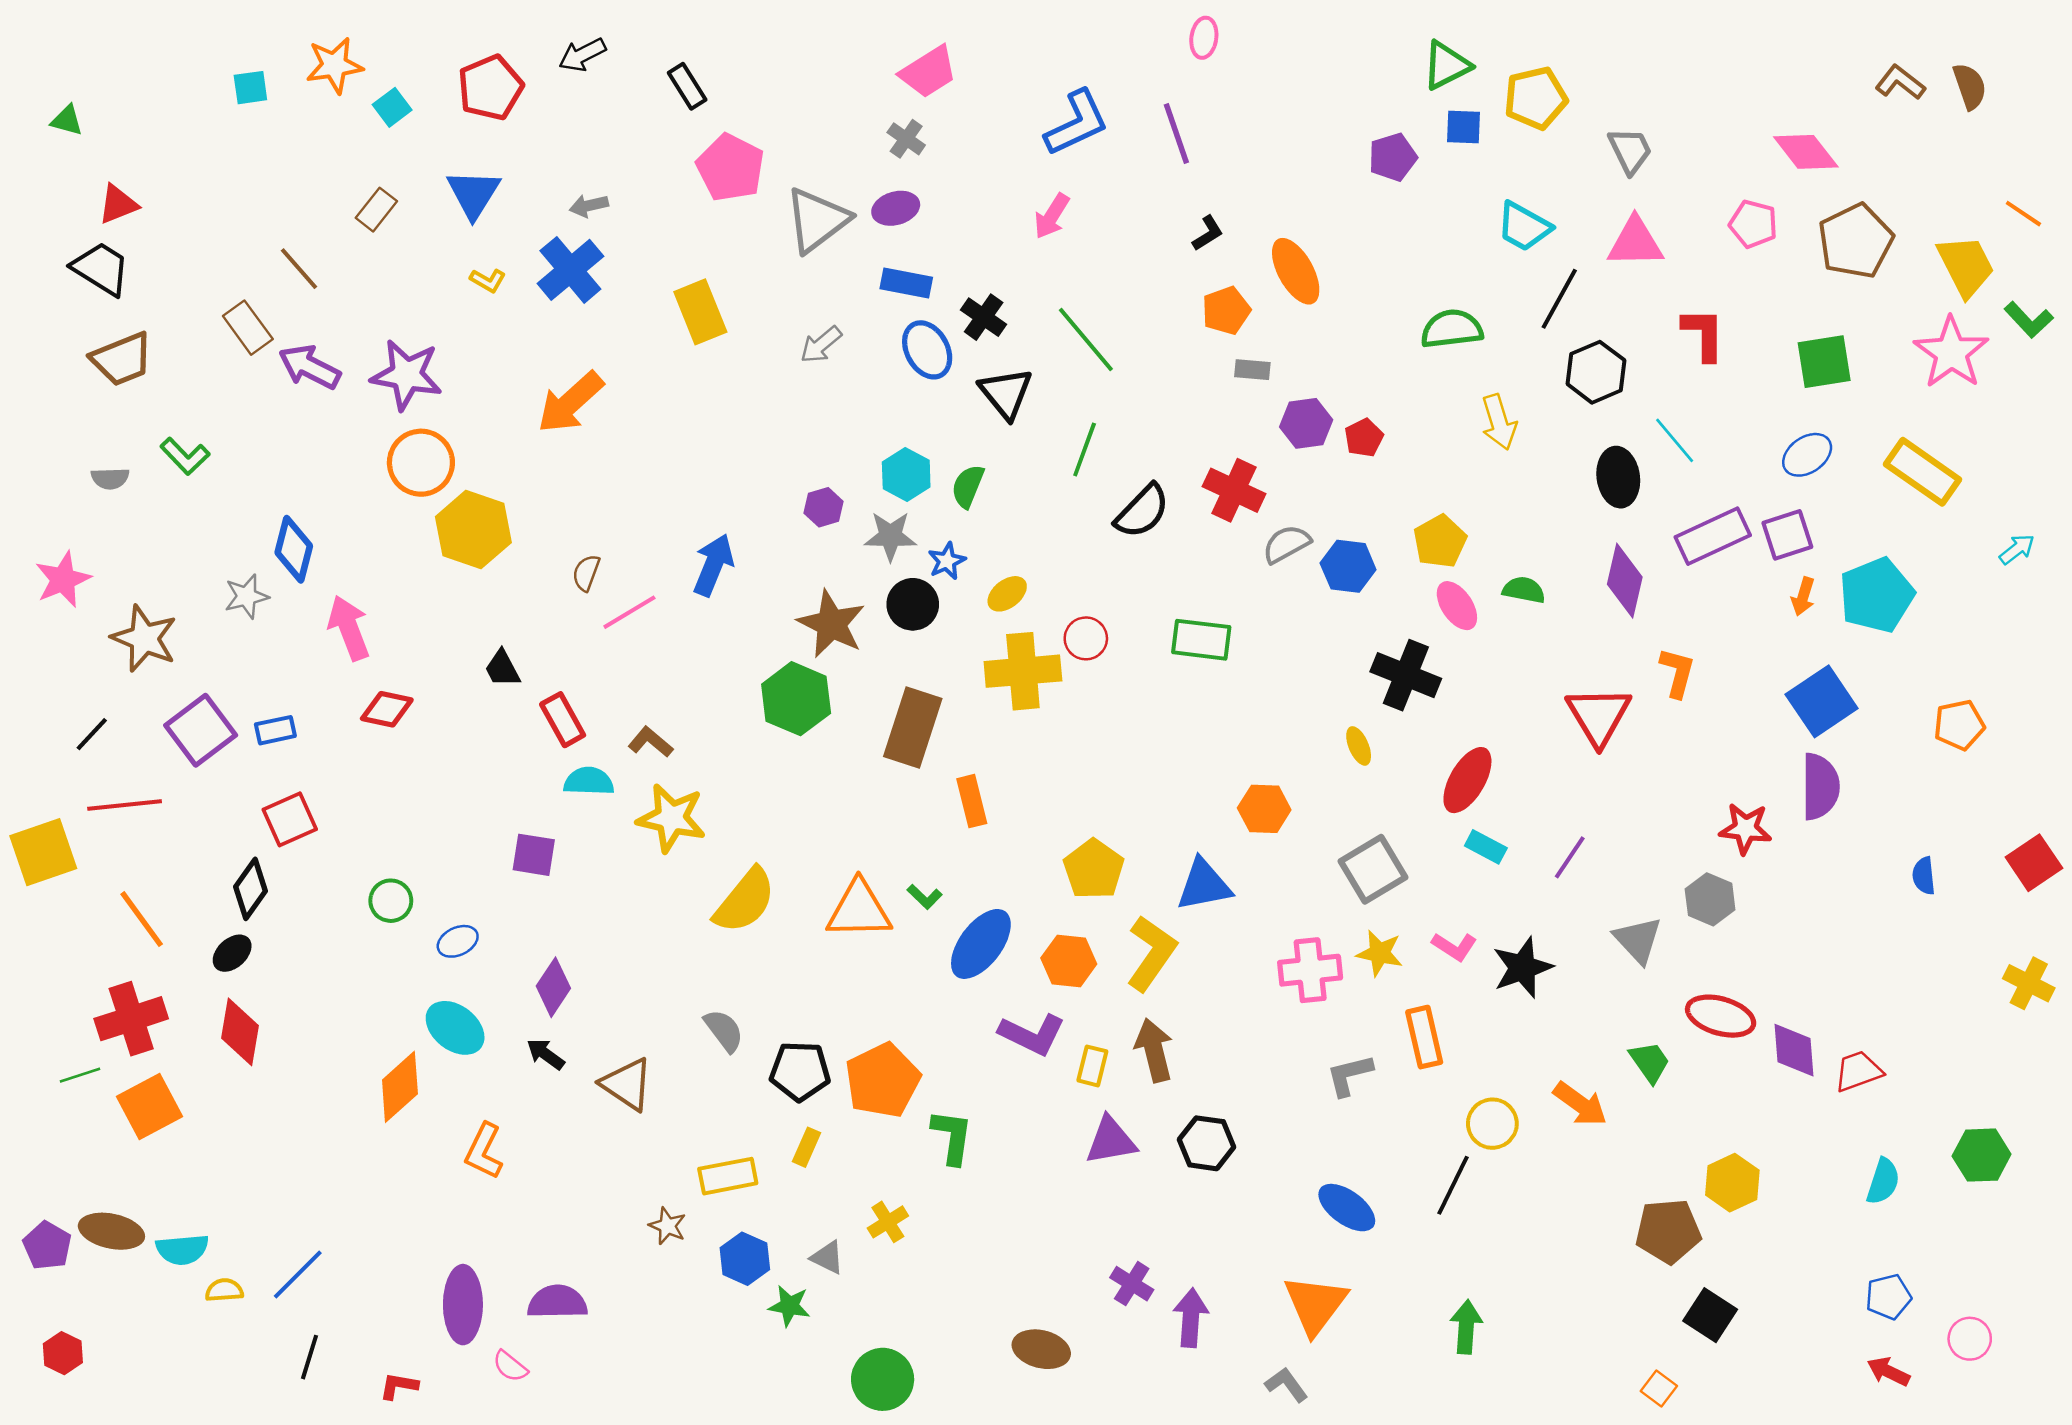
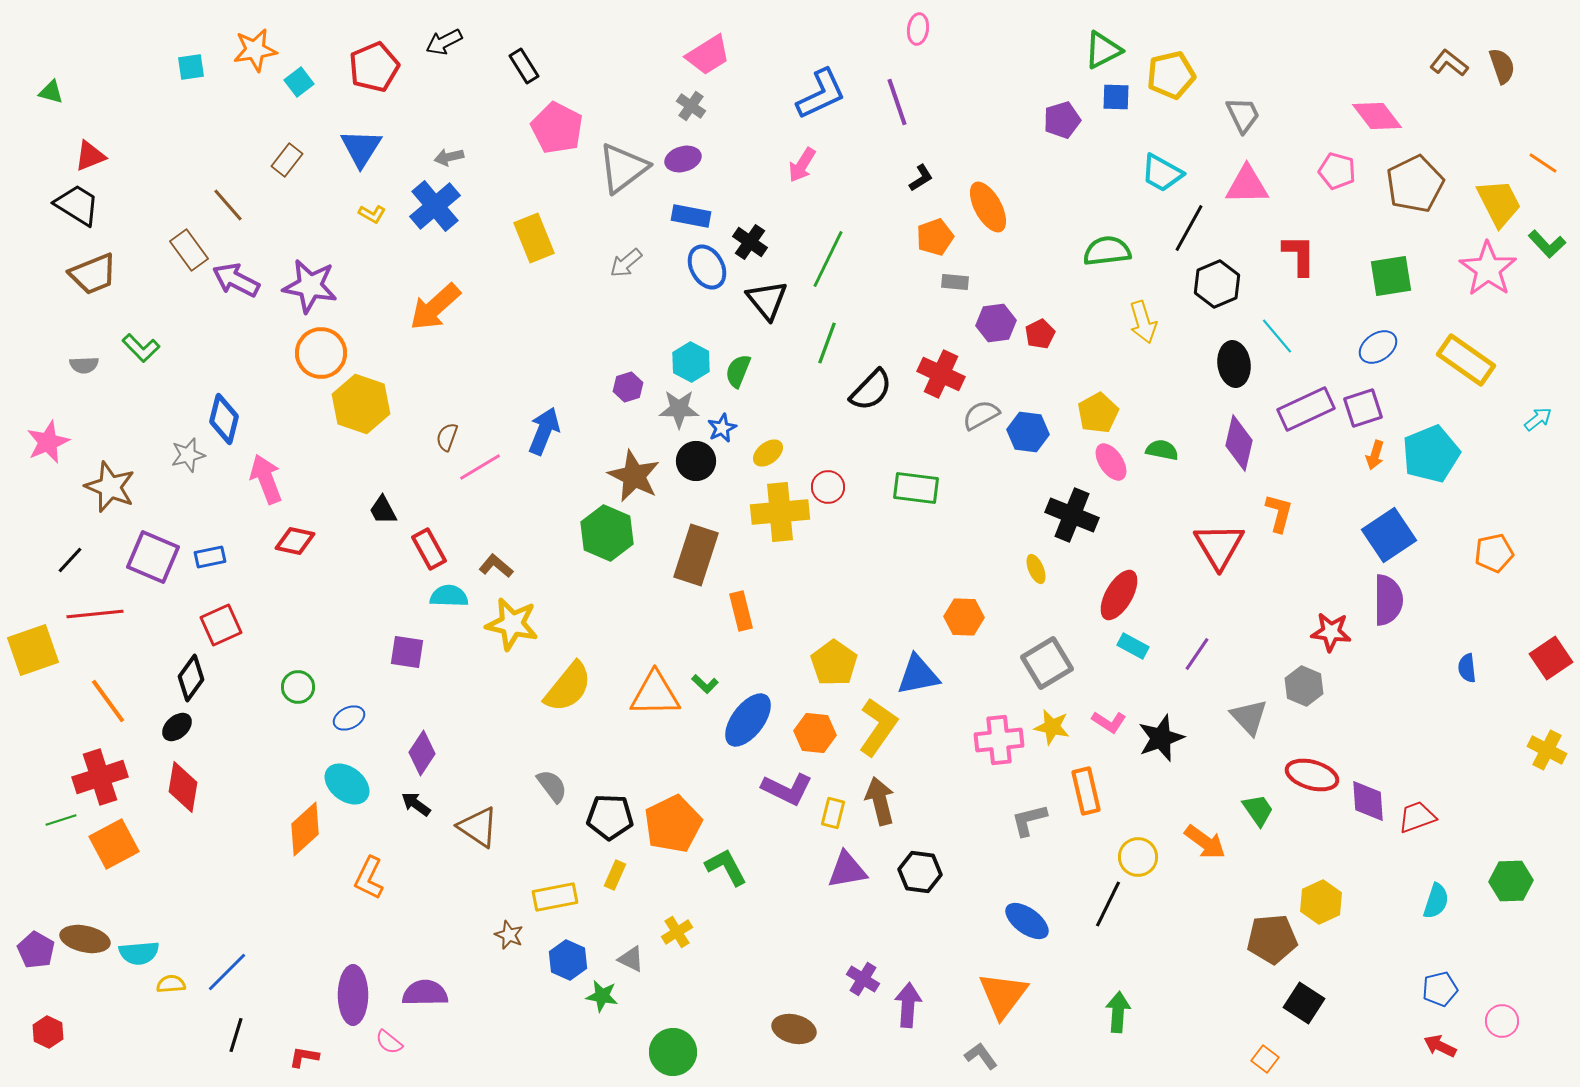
green line: (1086, 339) -> (828, 259), turned 66
purple square: (201, 730) -> (153, 557), turned -30
green L-shape: (952, 1137) -> (726, 867), turned -36

